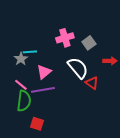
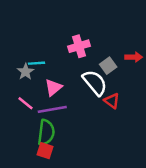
gray square: (89, 43) -> (108, 66), moved
red arrow: (110, 61) -> (134, 57), moved
green semicircle: (24, 101) -> (46, 132), moved

